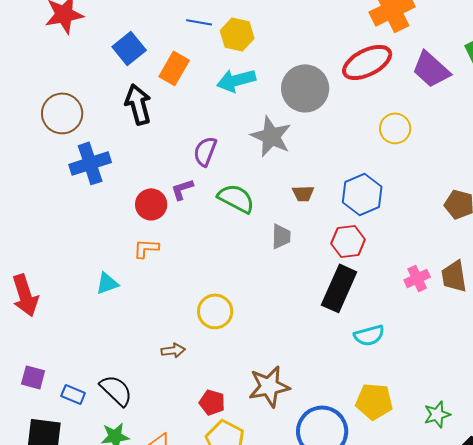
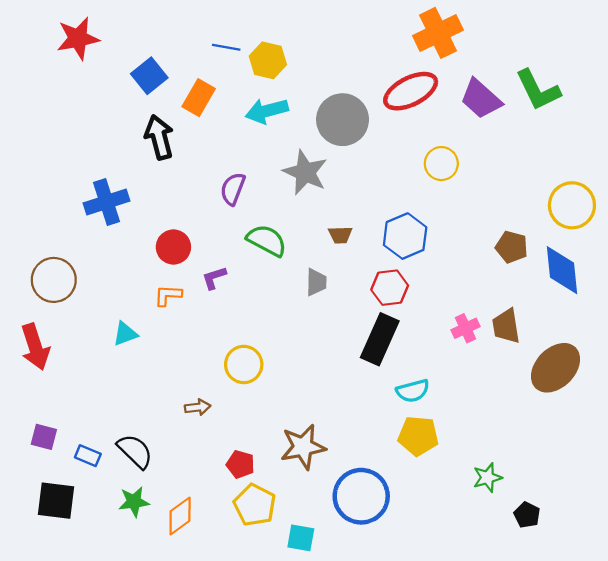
brown circle: (62, 113) -> (54, 280), moved
purple L-shape: (182, 189) -> (214, 278), moved
yellow pentagon: (374, 401) -> (418, 436), moved

